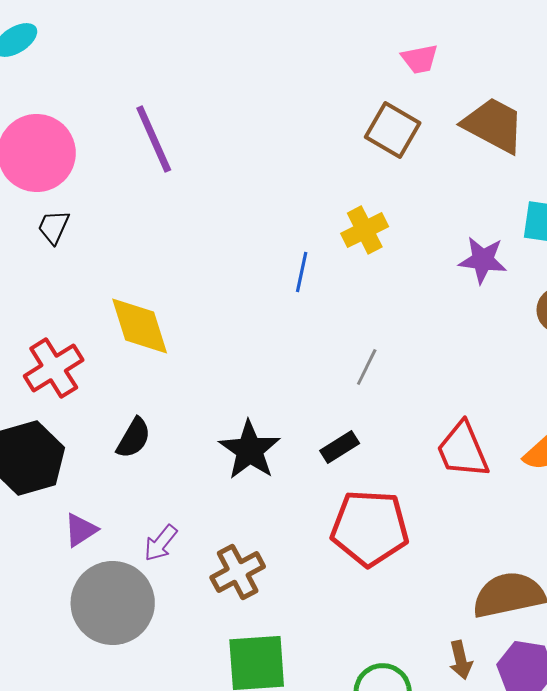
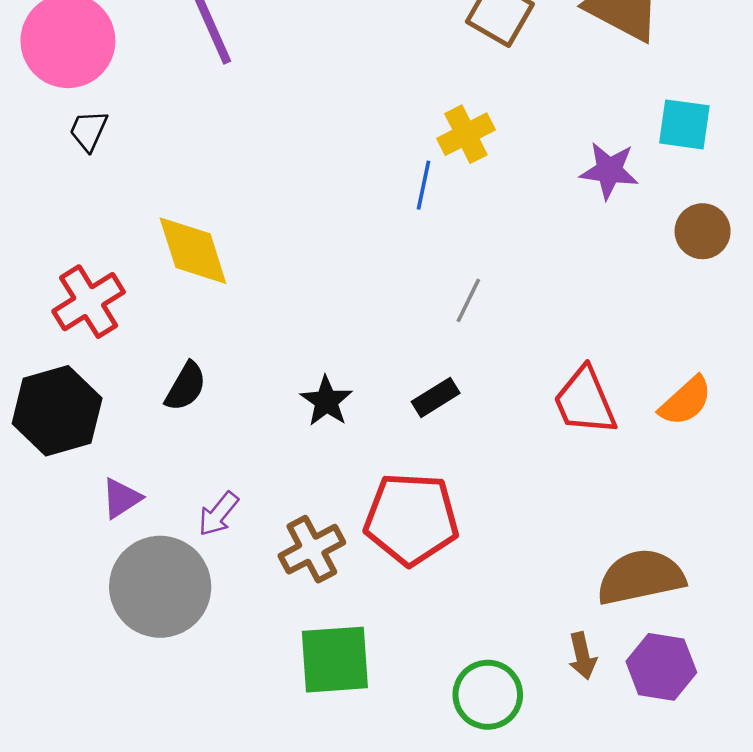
blue line: (302, 272) -> (423, 185), moved
black star: (250, 450) -> (326, 401), size x0.7
red pentagon: (370, 528) -> (411, 519), moved

